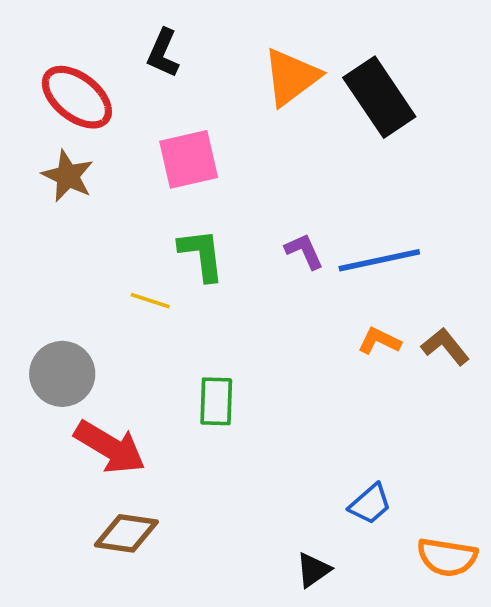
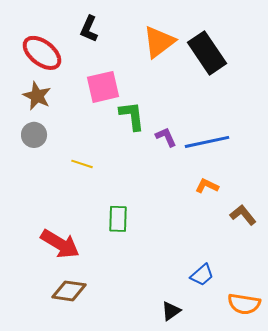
green L-shape: (202, 255) -> (132, 116), moved
brown L-shape: (445, 346) -> (243, 215), moved
gray circle: (62, 374) -> (34, 135), moved, size x0.7

